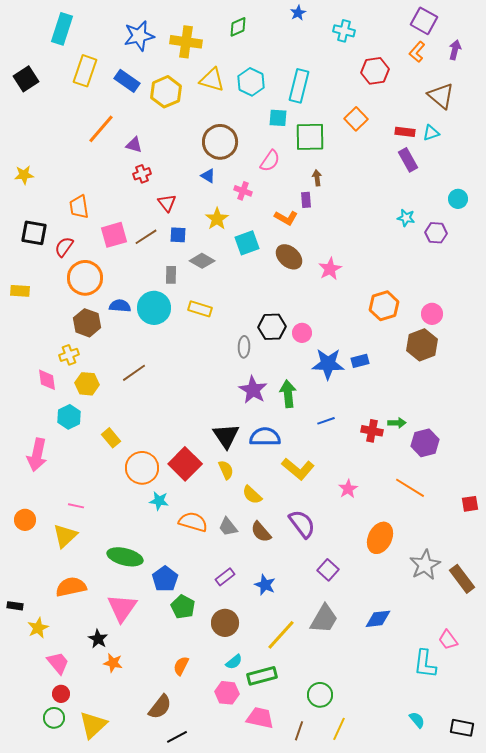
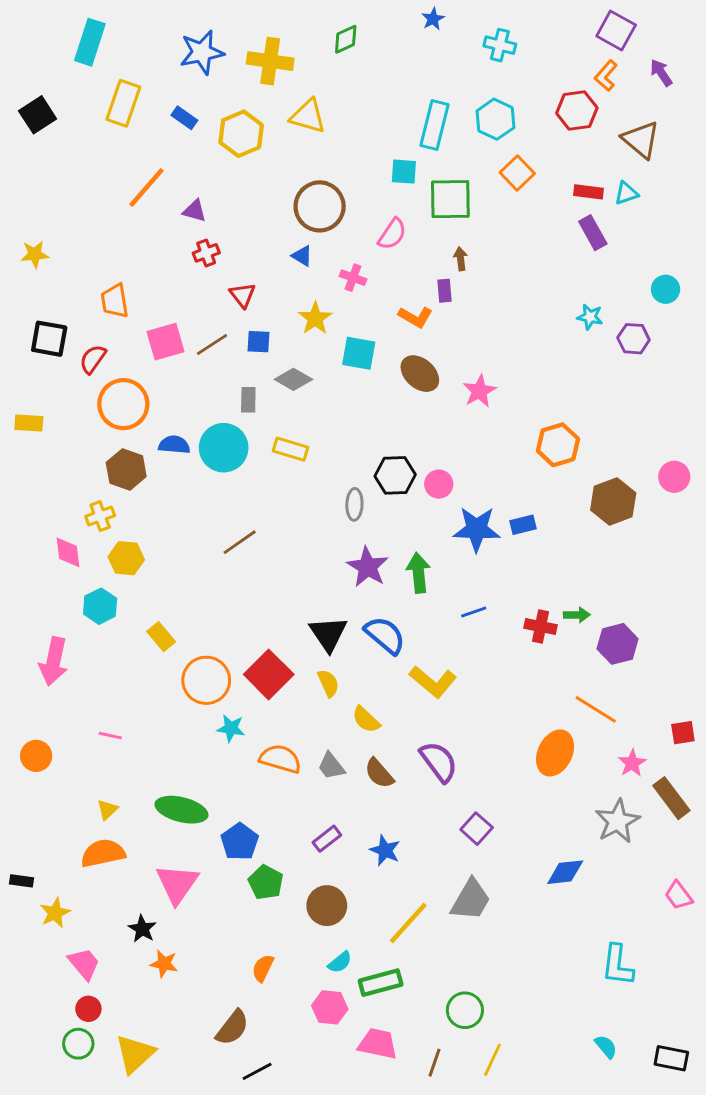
purple arrow: (455, 50) -> (661, 73), turned -48
red hexagon: (375, 71) -> (577, 110), moved
blue rectangle: (127, 81) -> (184, 118), size x0.7
cyan hexagon: (251, 82) -> (495, 119), moved
cyan square: (247, 243) -> (359, 353), turned 30
pink circle: (432, 314) -> (674, 477), moved
brown line: (134, 373) -> (240, 542), moved
blue semicircle: (265, 437) -> (385, 635), turned 40
pink star: (348, 489) -> (632, 763), moved
yellow triangle: (65, 536) -> (107, 810), moved, size x0.6
orange ellipse: (380, 538) -> (555, 753), moved
brown rectangle: (462, 579) -> (671, 798), moved
blue diamond: (378, 619) -> (565, 872), moved
pink trapezoid: (448, 640) -> (679, 895), moved

